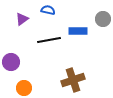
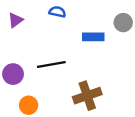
purple triangle: (22, 19) -> (15, 20), moved
black line: (49, 40) -> (51, 64), moved

